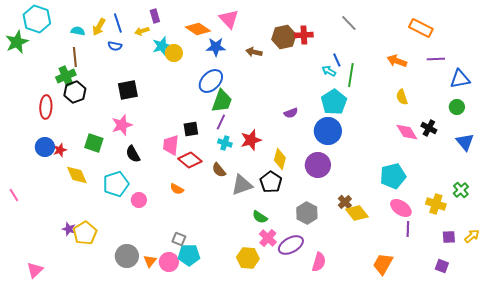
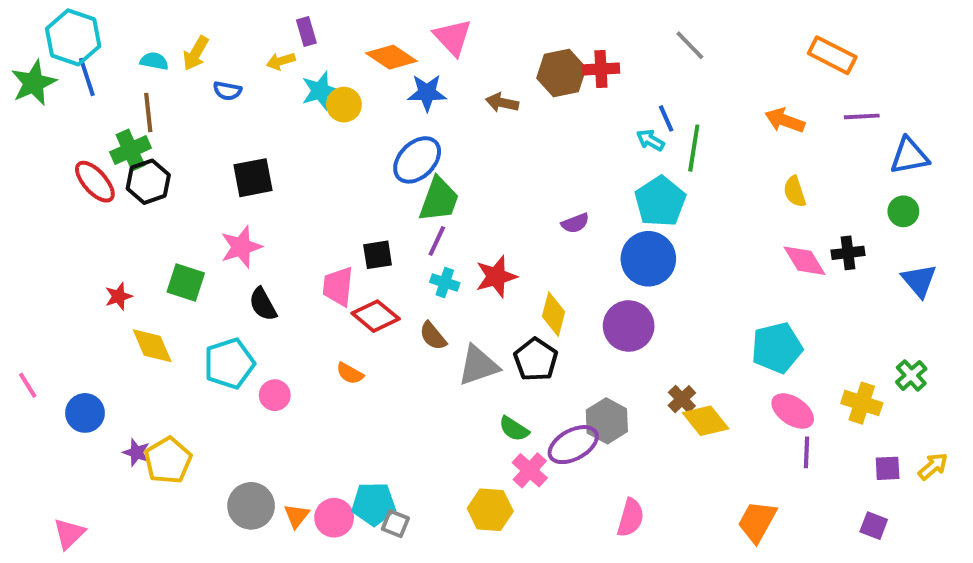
blue line: (118, 23) -> (87, 77), moved
red ellipse: (46, 107) -> (95, 182), moved, turned -45
black cross: (429, 128) -> (848, 253), turned -35
blue circle: (45, 147) -> (85, 413), moved
gray square: (179, 239) -> (395, 524), moved
purple ellipse: (291, 245) -> (573, 445), moved

